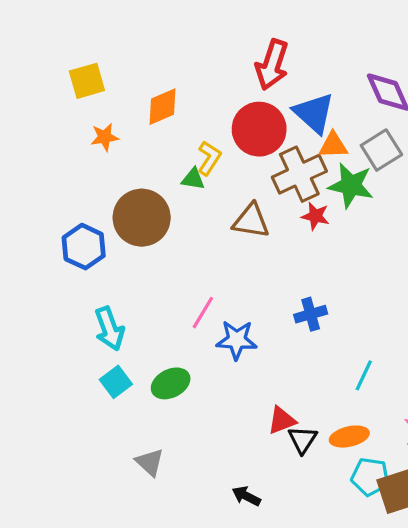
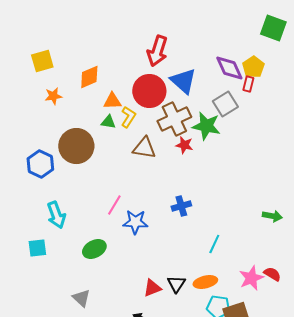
orange triangle: (333, 145) -> (112, 101), moved
yellow L-shape: (209, 158) -> (128, 117), moved
cyan square: (116, 382) -> (37, 248), moved, turned 30
red triangle: (282, 420) -> (152, 288), moved

